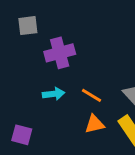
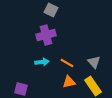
gray square: (28, 26) -> (51, 10), moved, turned 32

